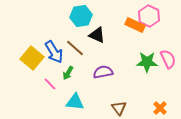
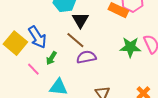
black triangle: (97, 35) -> (80, 20), turned 36
brown line: (75, 48) -> (75, 40), moved

